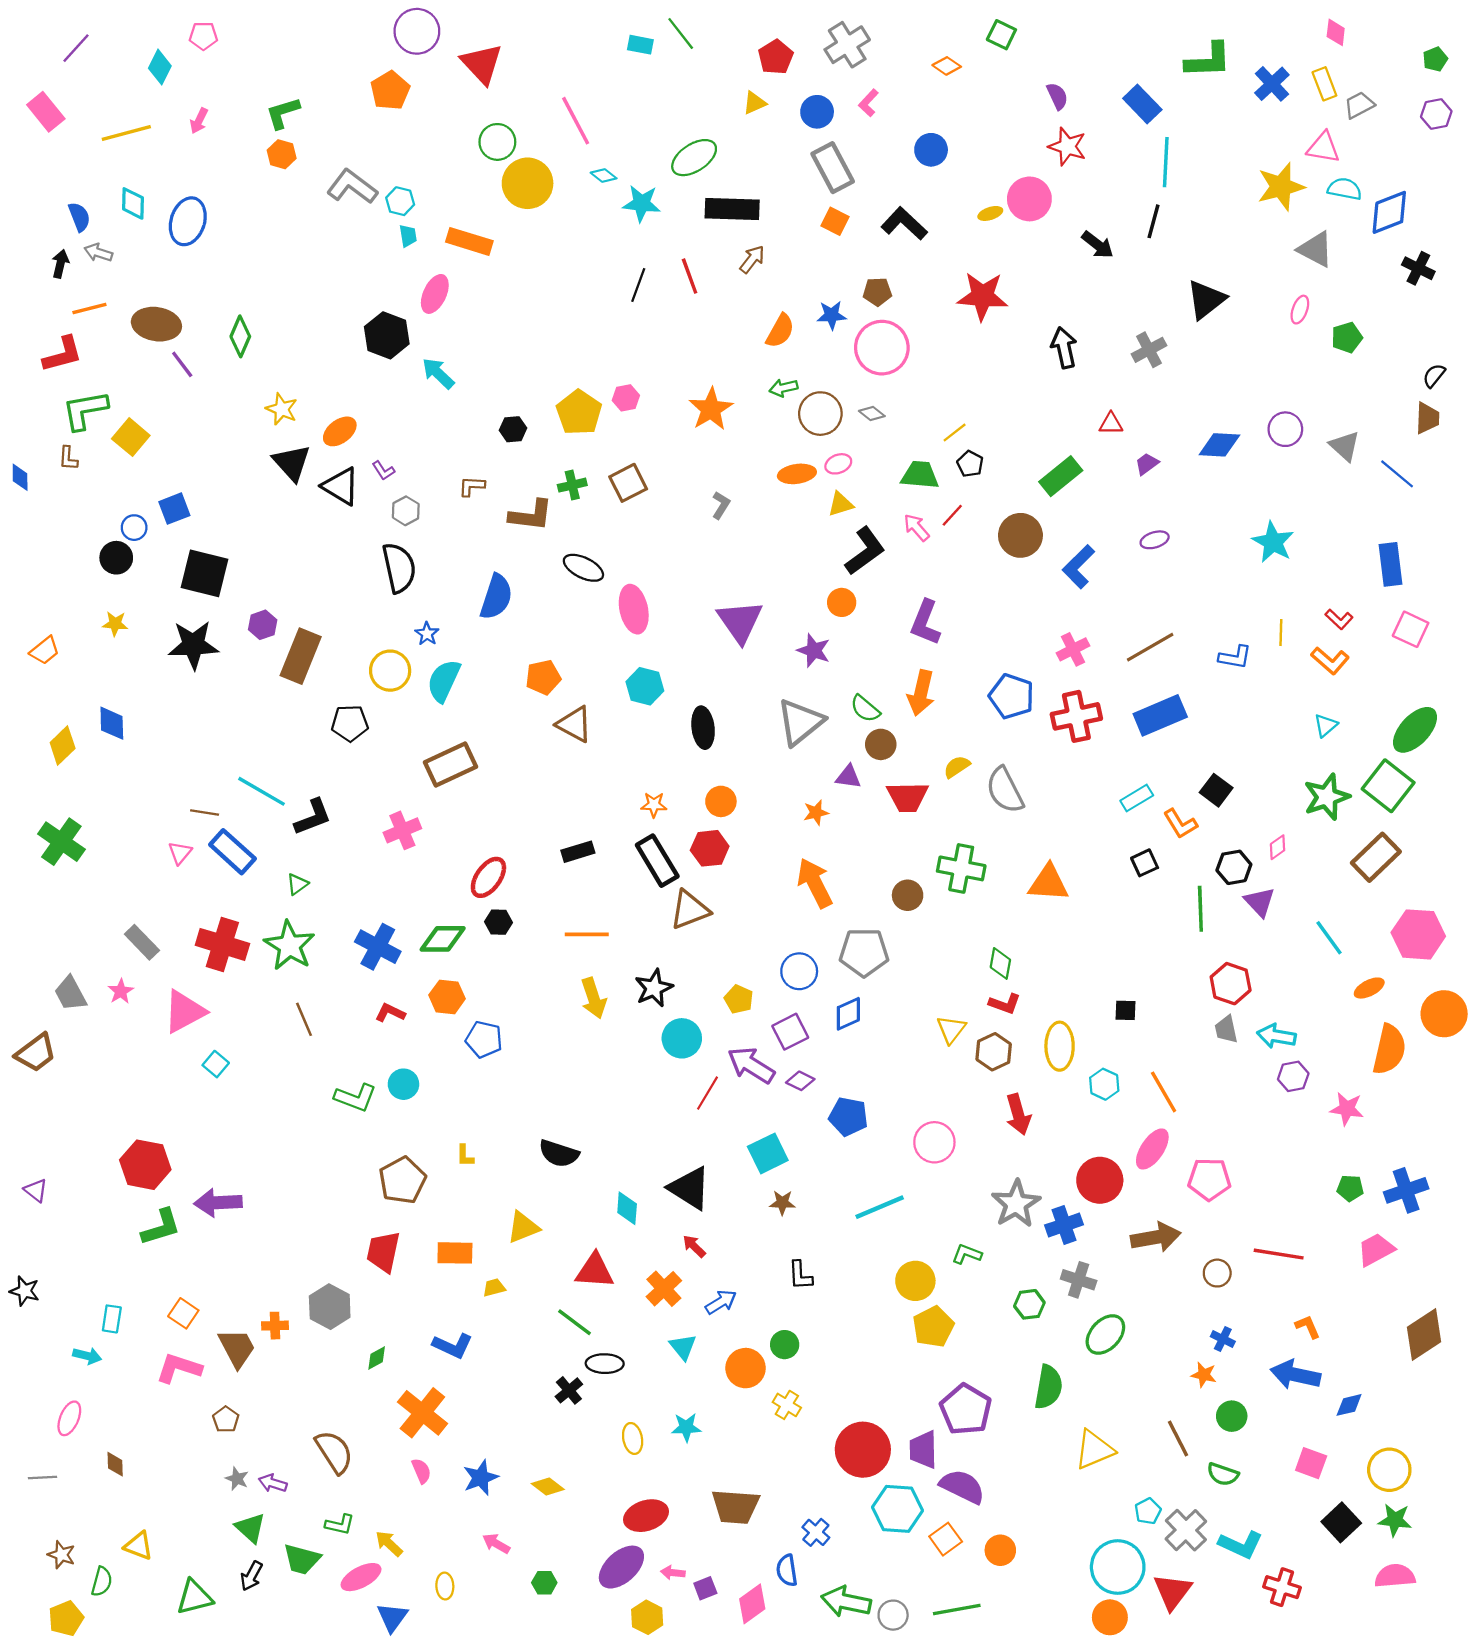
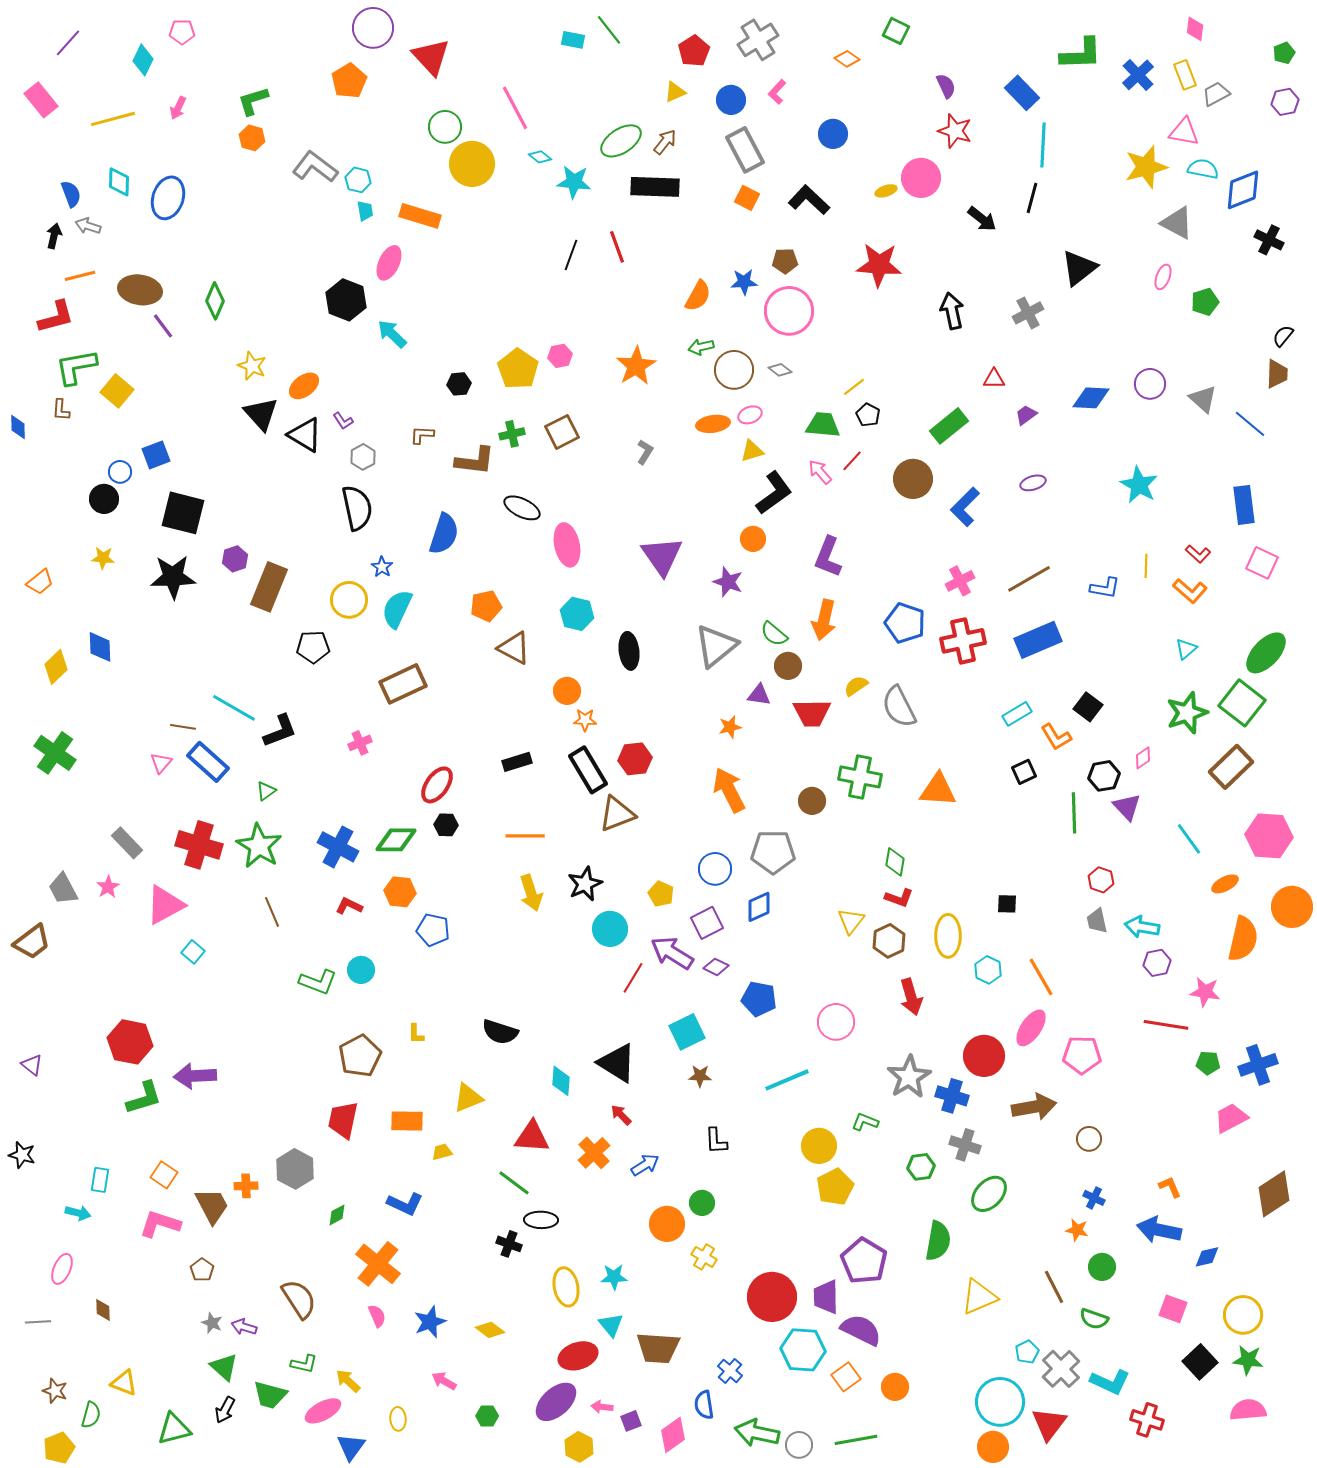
brown arrow: (752, 259) -> (665, 142), moved
orange circle: (721, 801) -> (567, 691), moved
pink cross: (402, 830) -> (360, 743), size x0.7
red hexagon: (1231, 984) -> (1101, 880), size x0.7
blue cross: (1064, 1225) -> (952, 1096), turned 36
red line: (1279, 1254) -> (1166, 1025), moved
cyan triangle: (683, 1347) -> (611, 1325), moved
black cross: (569, 1390) -> (509, 1244), turned -30
yellow ellipse: (633, 1438) -> (566, 1287), size x1.4

